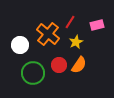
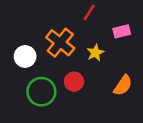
red line: (70, 22) -> (89, 13), moved
orange semicircle: (79, 65) -> (123, 85), moved

